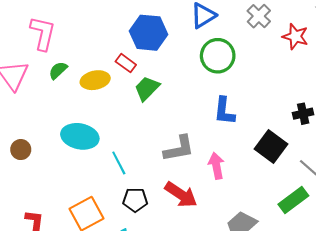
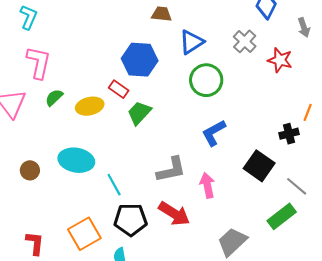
blue L-shape: (224, 111) -> (214, 133), turned 56
brown circle: (21, 150) -> (30, 170), moved
black pentagon: (135, 200) -> (130, 220), size x1.4

